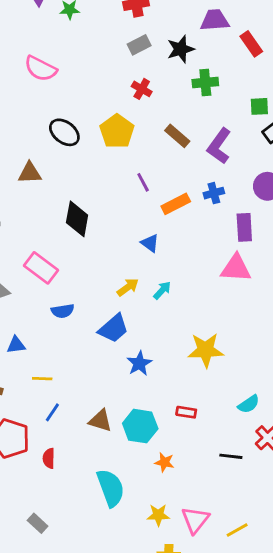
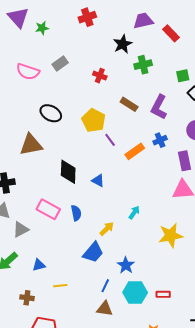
gray rectangle: (139, 45) -> (60, 63), moved
yellow pentagon: (117, 131) -> (94, 120), moved
brown triangle: (30, 173) -> (31, 145), size x1.4
blue triangle: (150, 243) -> (98, 181), moved
yellow arrow: (128, 287) -> (107, 229), moved
blue semicircle: (63, 311) -> (76, 213), moved, turned -84
blue trapezoid: (113, 328) -> (93, 252), moved
yellow star: (206, 350) -> (171, 235), moved
blue line: (52, 412) -> (105, 286), moved
cyan hexagon: (140, 426) -> (135, 293), moved

